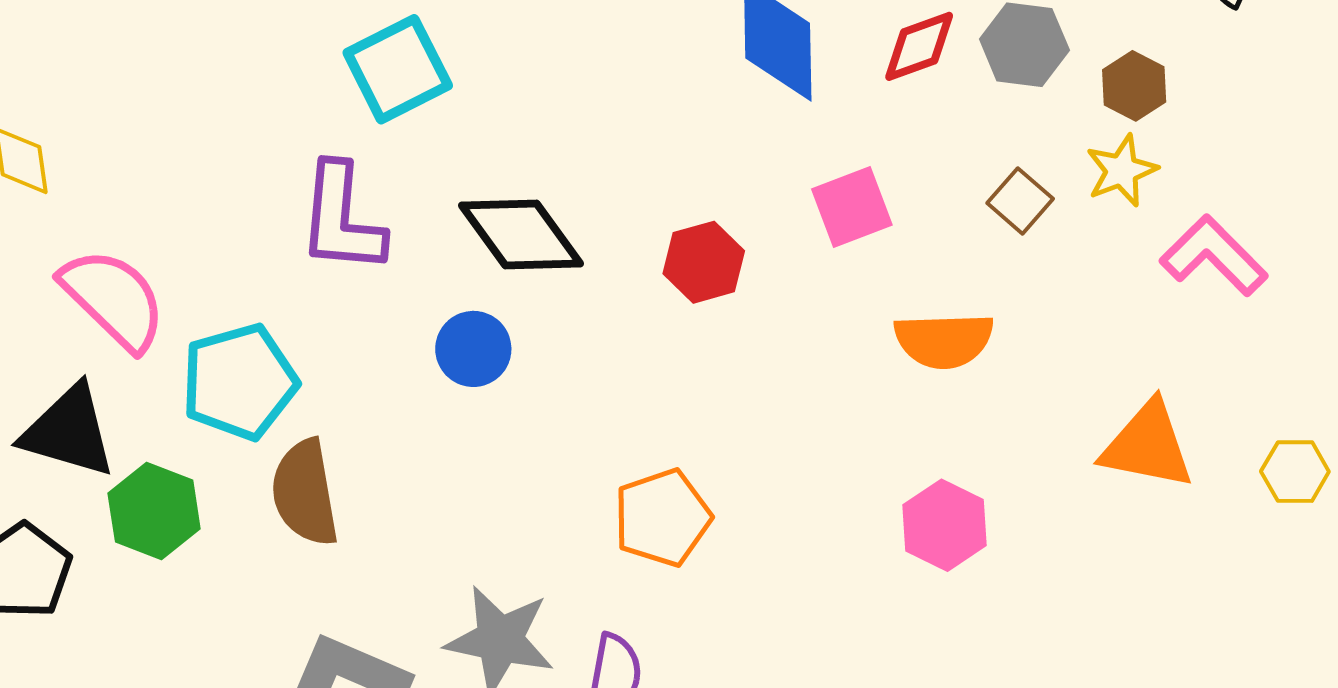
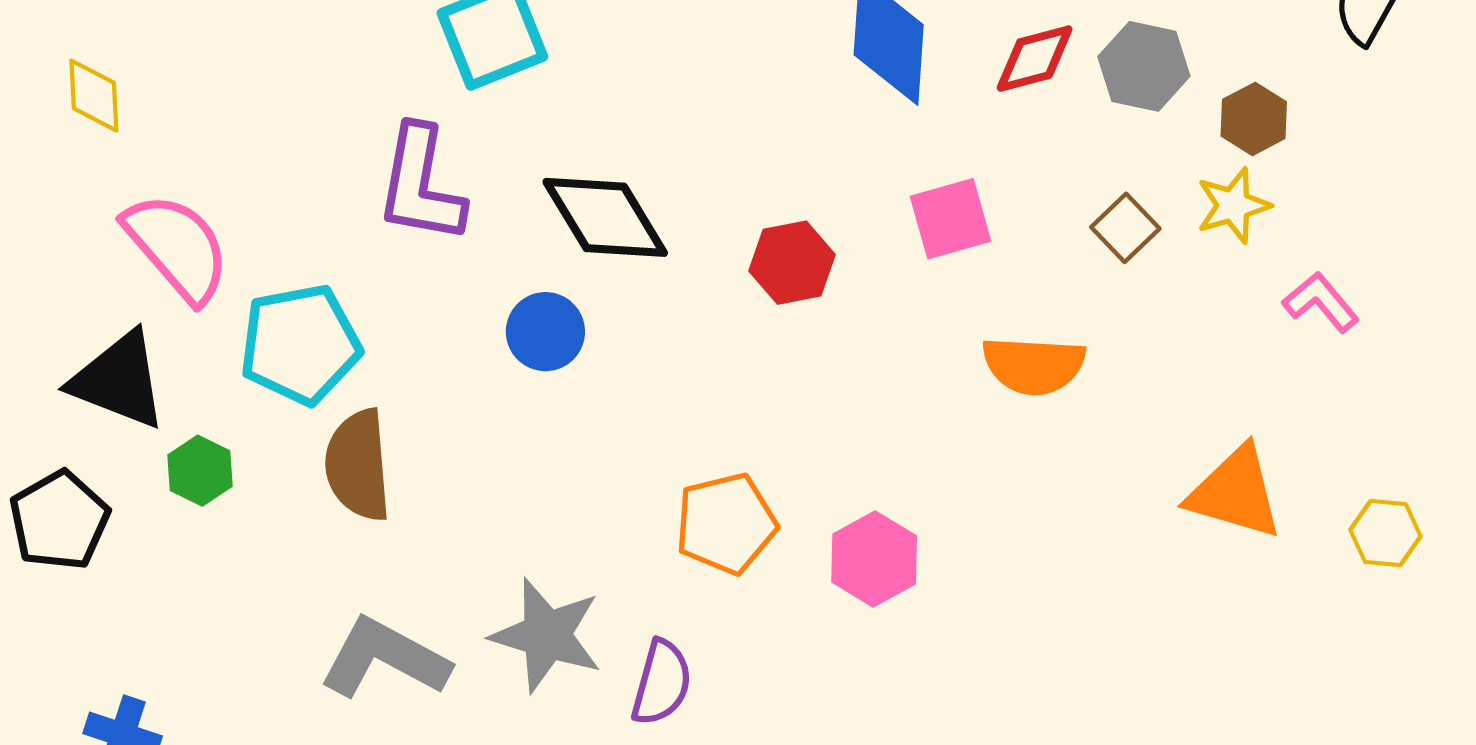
pink L-shape: (1214, 256) -> (1321, 302), size x0.7
green hexagon: (154, 511) -> (200, 471), size x0.7
pink hexagon: (945, 525) -> (874, 559), moved

